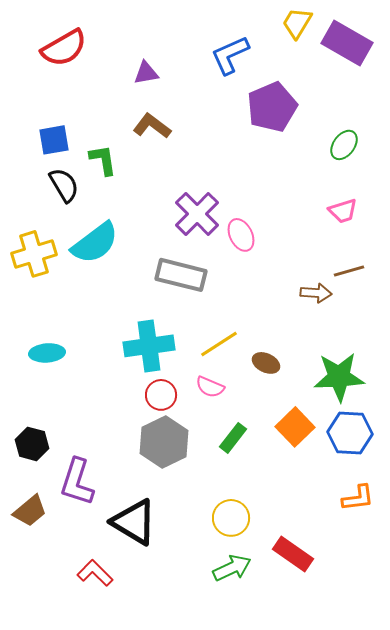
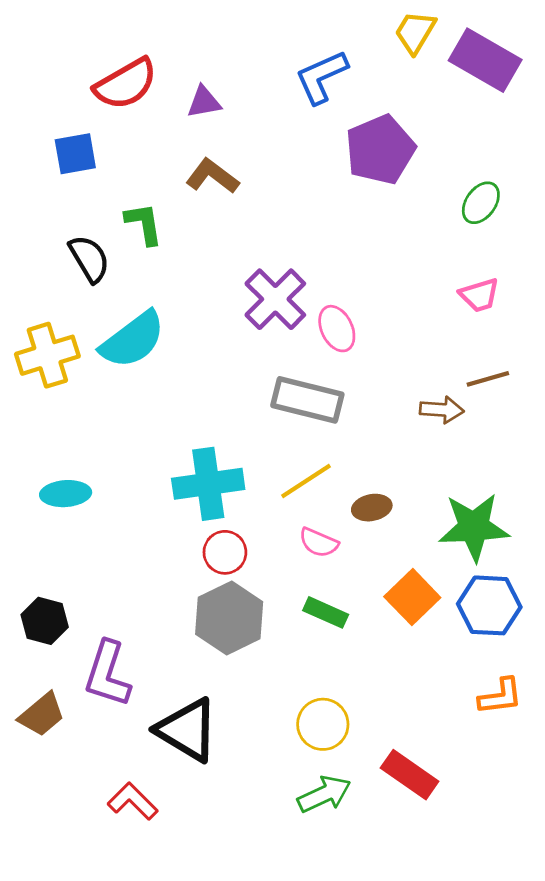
red semicircle: (64, 48) -> (126, 84), moved
blue square: (54, 140) -> (75, 154), moved
gray rectangle: (181, 275) -> (307, 400), moved
brown ellipse: (266, 363) -> (372, 508), turned -36
pink semicircle: (210, 387) -> (319, 543), moved
green rectangle: (233, 438) -> (326, 612), turned 76

